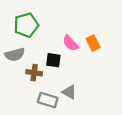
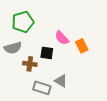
orange rectangle: (93, 43) -> (82, 46), moved

